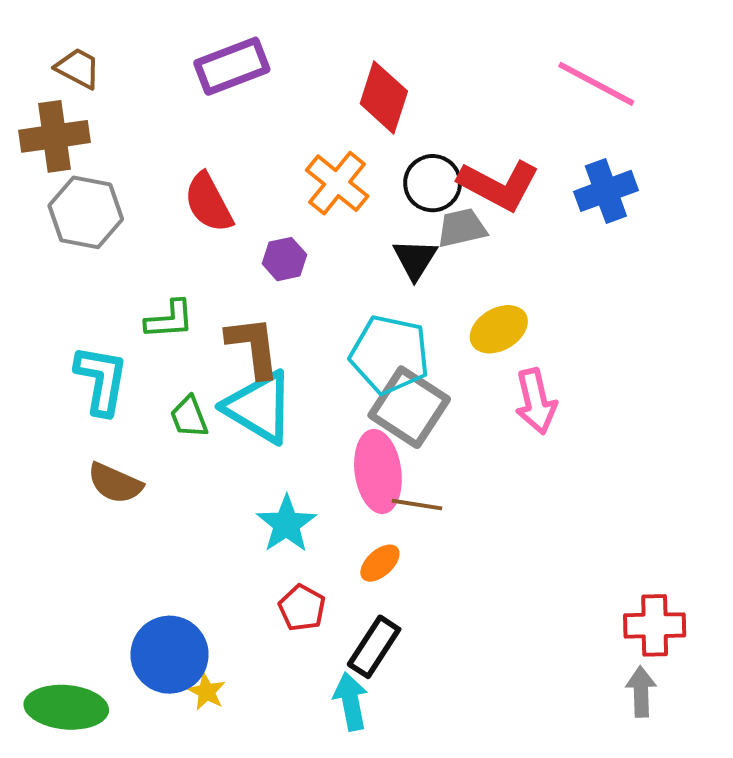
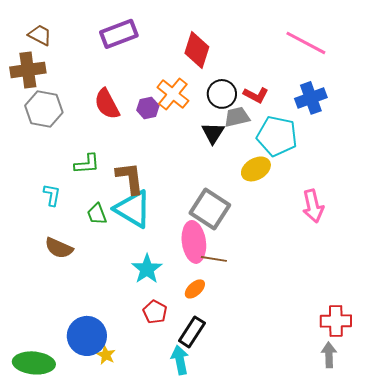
red L-shape: (499, 185) -> (256, 95), size x0.6
purple hexagon: (284, 259) -> (148, 108), moved
cyan pentagon: (390, 355) -> (277, 136), moved
cyan L-shape: (101, 380) -> (52, 195), size x0.6
pink arrow: (536, 401) -> (313, 206), moved

